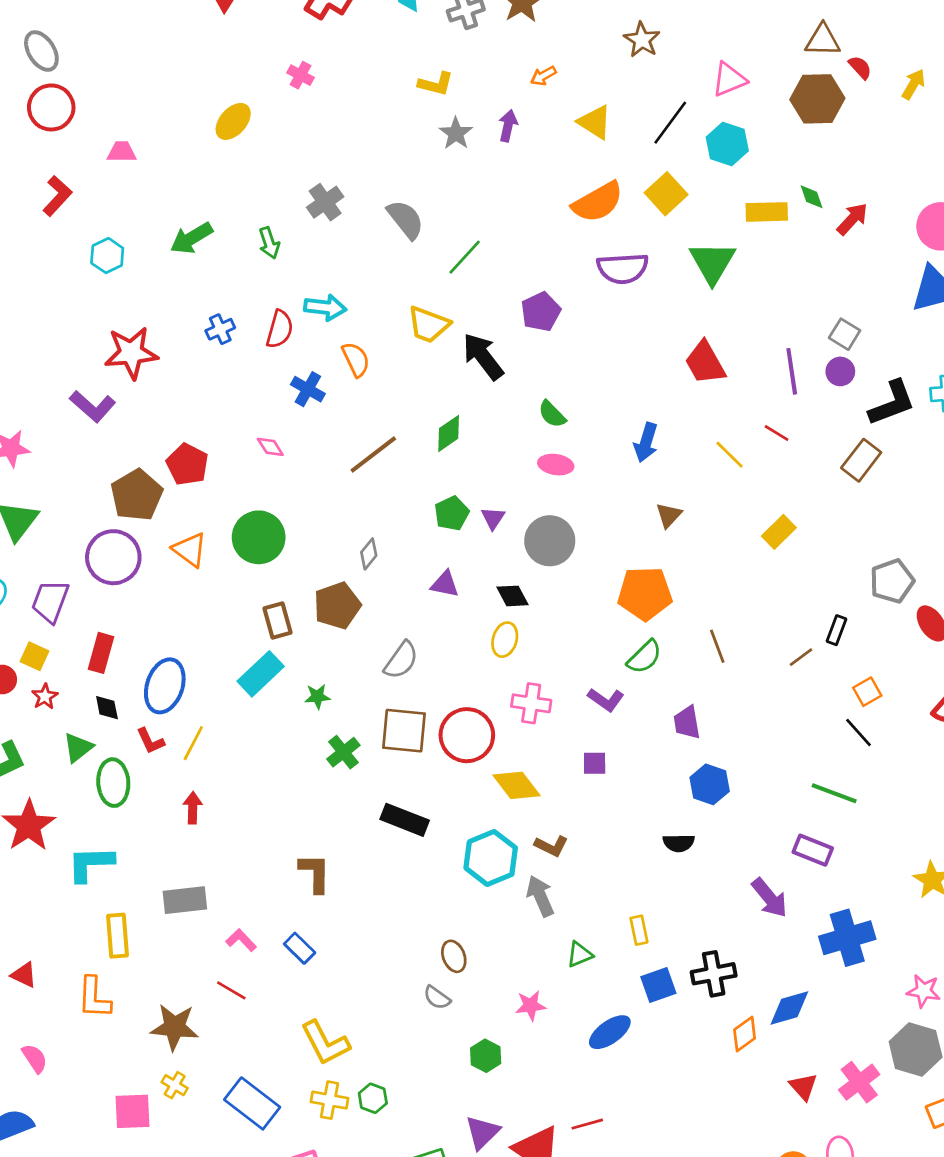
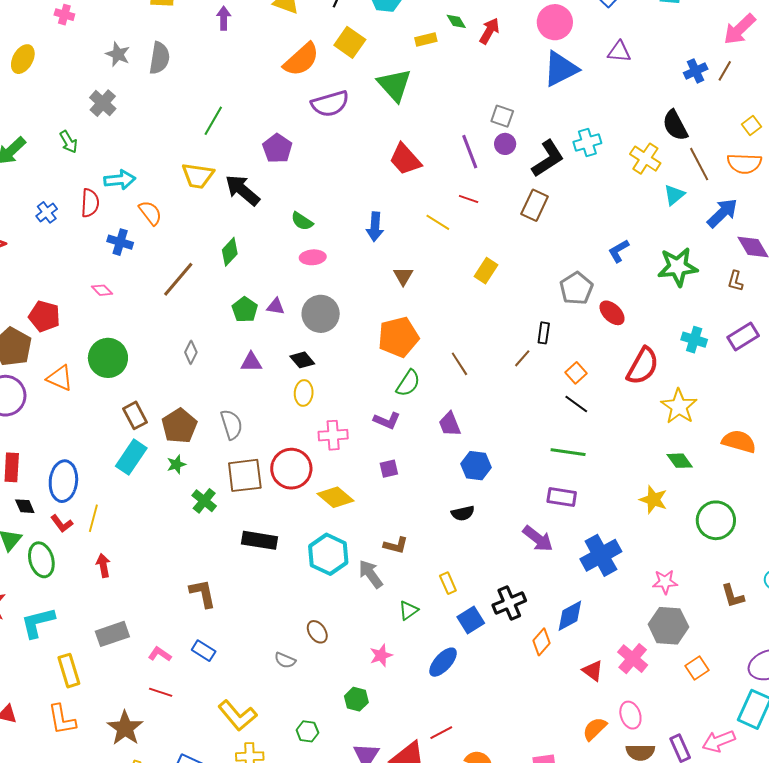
gray star: (456, 133) -> (118, 54), moved
yellow rectangle: (767, 212) -> (426, 40), size x0.7
gray semicircle: (406, 219) -> (159, 58), moved, turned 60
purple triangle: (493, 518) -> (276, 306), turned -42
brown pentagon: (337, 606) -> (179, 426), moved
gray semicircle: (401, 660) -> (231, 425), turned -40
brown L-shape: (551, 846) -> (396, 545), moved
gray semicircle: (437, 998) -> (285, 660), moved
brown star: (174, 1027) -> (125, 728), turned -30
green hexagon: (373, 1098) -> (307, 731), moved

